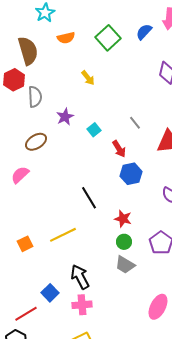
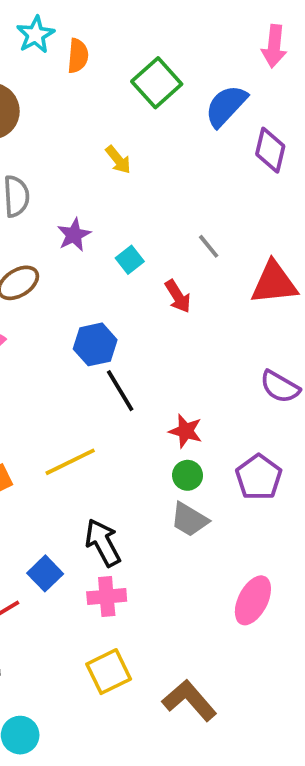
blue semicircle: (144, 32) -> (226, 106), moved, size x1.4
orange semicircle: (66, 38) -> (78, 56), moved, turned -72
blue hexagon: (131, 174) -> (95, 344), moved

